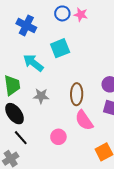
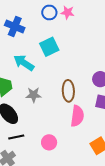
pink semicircle: (84, 120) -> (77, 116), turned -135
pink circle: (58, 137) -> (49, 142), moved
black line: (21, 138) -> (16, 137), turned -56

